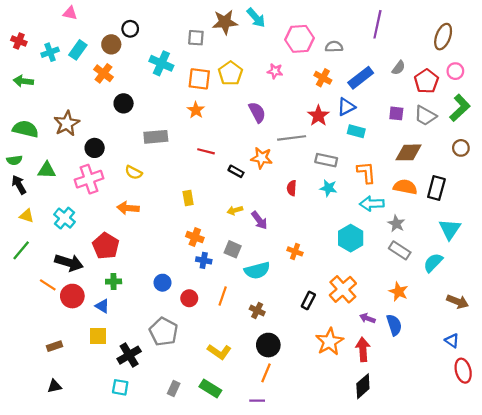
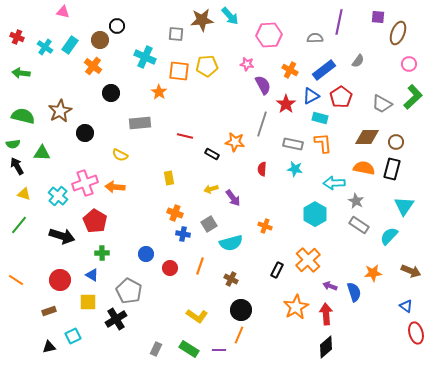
gray semicircle: (334, 47) -> (315, 38), moved
cyan cross: (50, 52) -> (45, 47), turned -35
yellow pentagon: (230, 73) -> (207, 66), turned 30
red pentagon: (426, 81) -> (341, 97), moved
orange star: (196, 110) -> (159, 92), moved
purple semicircle: (257, 112) -> (263, 85), moved
purple square: (396, 113) -> (378, 17), moved
gray line: (292, 138) -> (262, 124), turned -65
brown circle: (461, 148) -> (396, 142), moved
orange L-shape: (366, 172) -> (323, 143), moved
pink cross: (89, 179) -> (85, 183), moved
gray square: (233, 249) -> (209, 224), turned 35
orange line: (48, 285) -> (16, 280), moved
orange star: (399, 292) -> (373, 273), moved, turned -30
red circle: (72, 296) -> (60, 280), moved
gray pentagon: (164, 332) -> (129, 291), moved
cyan square: (120, 387) -> (73, 336), moved, turned -35
purple line: (257, 401) -> (219, 350), moved

